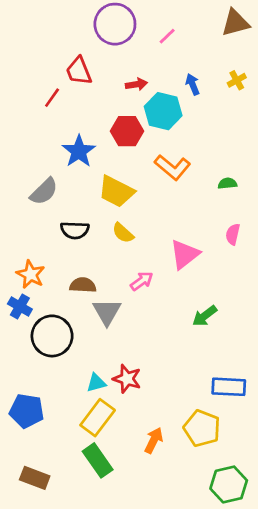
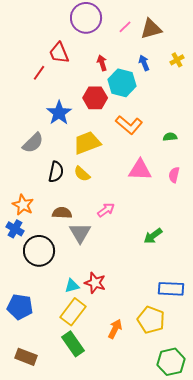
brown triangle: (235, 23) -> (151, 29), moved
red arrow: (136, 84) -> (102, 63), turned -98
yellow trapezoid: (116, 191) -> (87, 143), turned 132
black semicircle: (75, 230) -> (56, 172), turned -80
yellow semicircle: (123, 233) -> (82, 174), moved
pink triangle: (185, 254) -> (140, 170), moved, turned 40

